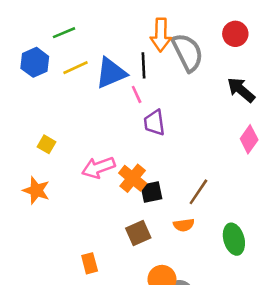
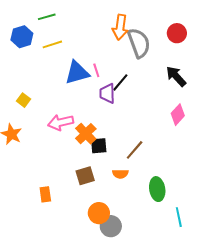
black line: (143, 65) -> (120, 82), moved, turned 36
blue triangle: (111, 73) -> (77, 73), moved

